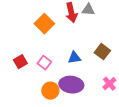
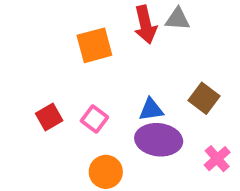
orange square: (44, 24) -> (94, 45), turned 30
purple ellipse: (71, 85) -> (159, 140), moved

